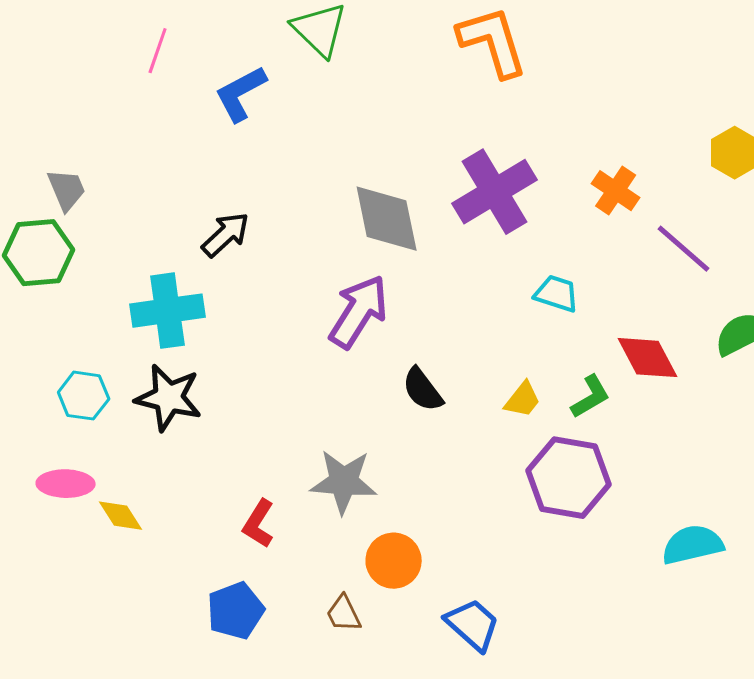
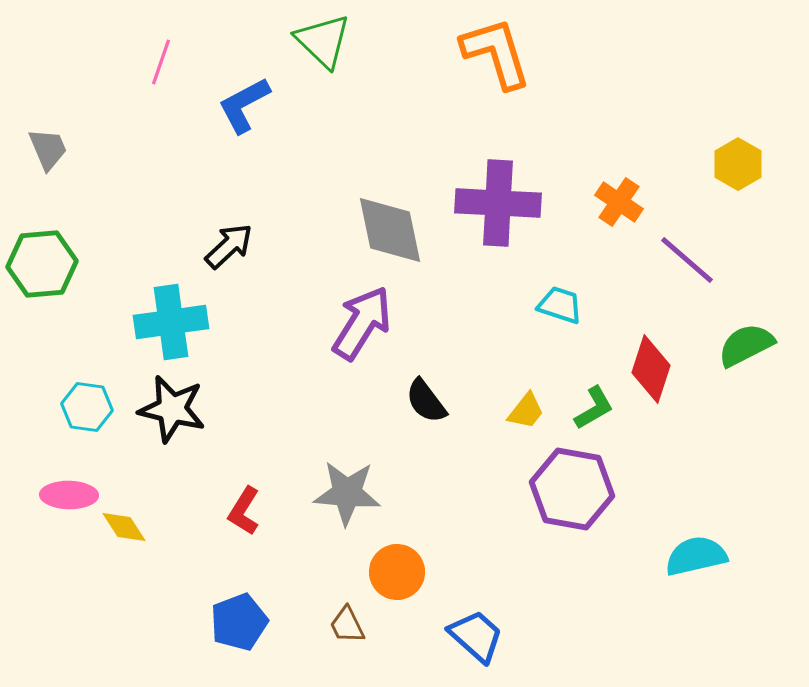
gray trapezoid: (67, 190) -> (48, 149), moved
purple cross: (495, 192) -> (498, 203), turned 34
red diamond: (648, 358) -> (651, 369), turned 46
red L-shape: (259, 524) -> (244, 511), moved

